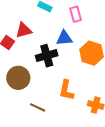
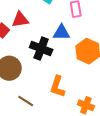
black cross: (47, 56) -> (41, 48), turned 30

